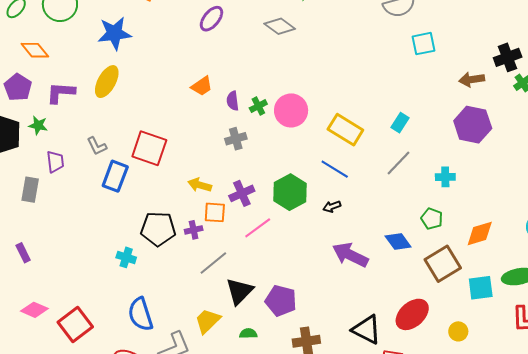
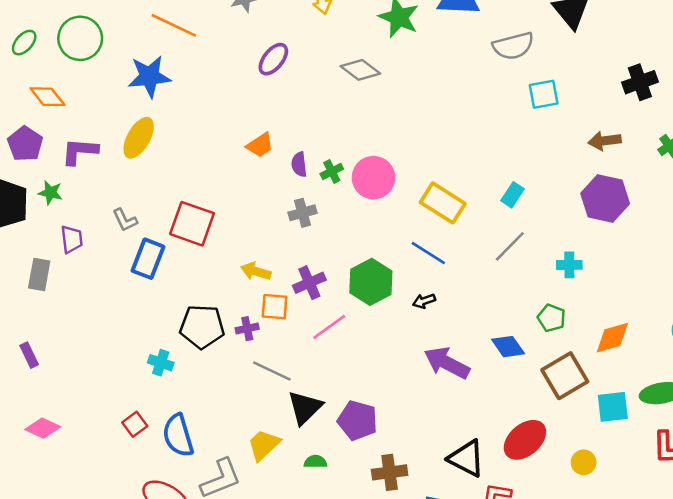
black cross: (508, 57) -> (640, 82), moved
gray line: (213, 263) -> (272, 371), turned 64
red square: (75, 324) -> (135, 424), moved, size x0.6

